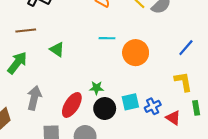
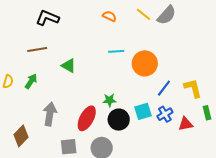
blue line: (186, 48) -> (164, 88), moved
green arrow: (17, 63) -> (31, 81), size x0.7
red triangle: (173, 118) -> (186, 124), turned -42

